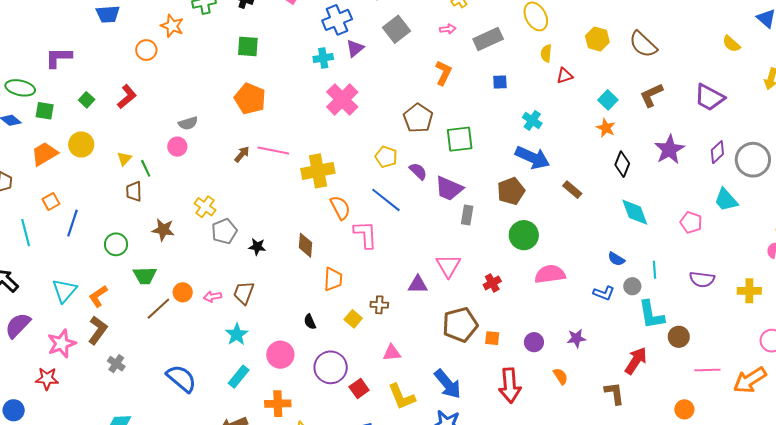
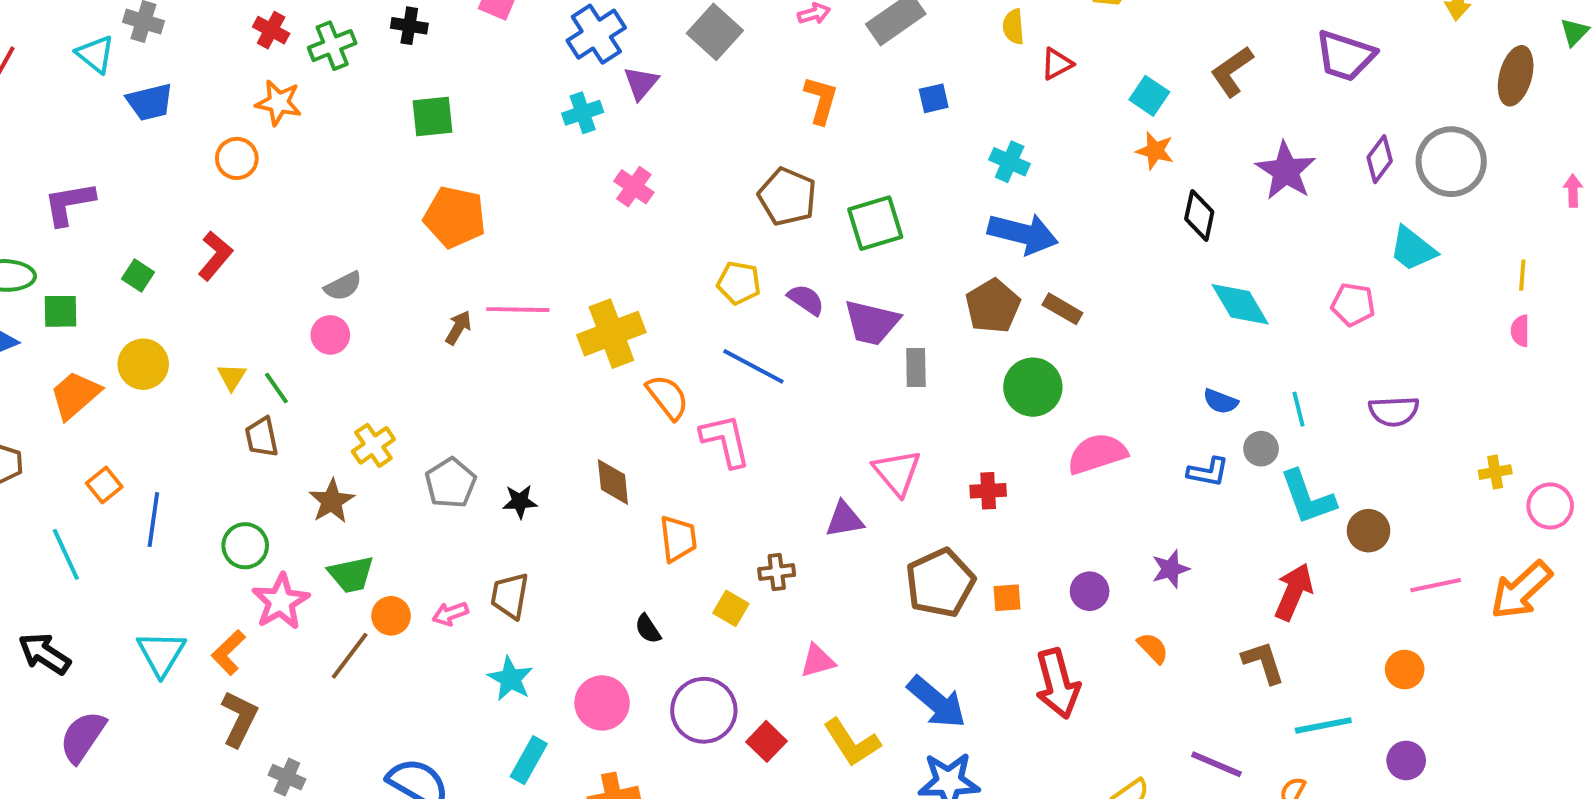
pink cross: (342, 99) -> (634, 187), size x0.6
brown rectangle: (572, 190) -> (1062, 309), moved
yellow cross: (205, 207) -> (373, 445), moved, turned 30
brown star: (163, 230) -> (332, 501), turned -30
green trapezoid: (145, 276) -> (351, 574), moved
red cross: (492, 283) -> (988, 491), turned 36
yellow cross: (749, 291) -> (1495, 472), moved, size x0.7
pink star: (62, 344) -> (281, 601), moved

